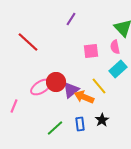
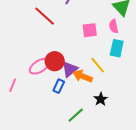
red line: (28, 42) -> (45, 16), moved
cyan rectangle: (118, 69) -> (117, 48), turned -36
blue rectangle: (80, 124) -> (59, 86), moved, turned 32
green line: (55, 128) -> (76, 115), moved

